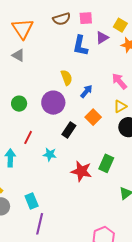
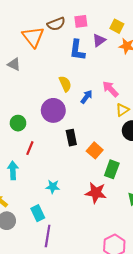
orange triangle: (23, 29) -> (33, 37), moved
pink arrow: (119, 81) -> (110, 89), moved
green circle: (19, 104) -> (18, 123), moved
orange square: (93, 117) -> (95, 150), moved
black rectangle: (69, 130) -> (71, 138), turned -42
cyan star: (50, 154) -> (53, 187), moved
red star: (81, 171) -> (96, 193), moved

